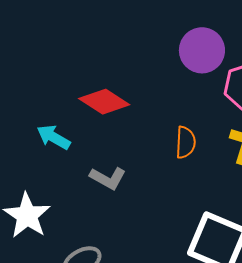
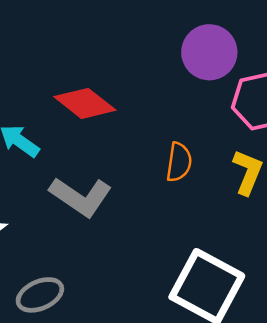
gray L-shape: (108, 178) -> (81, 197), size x1.4

